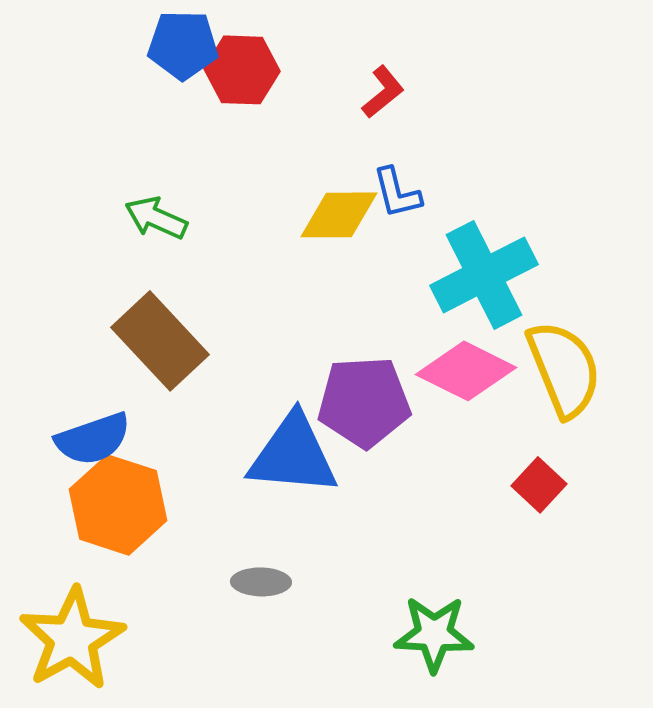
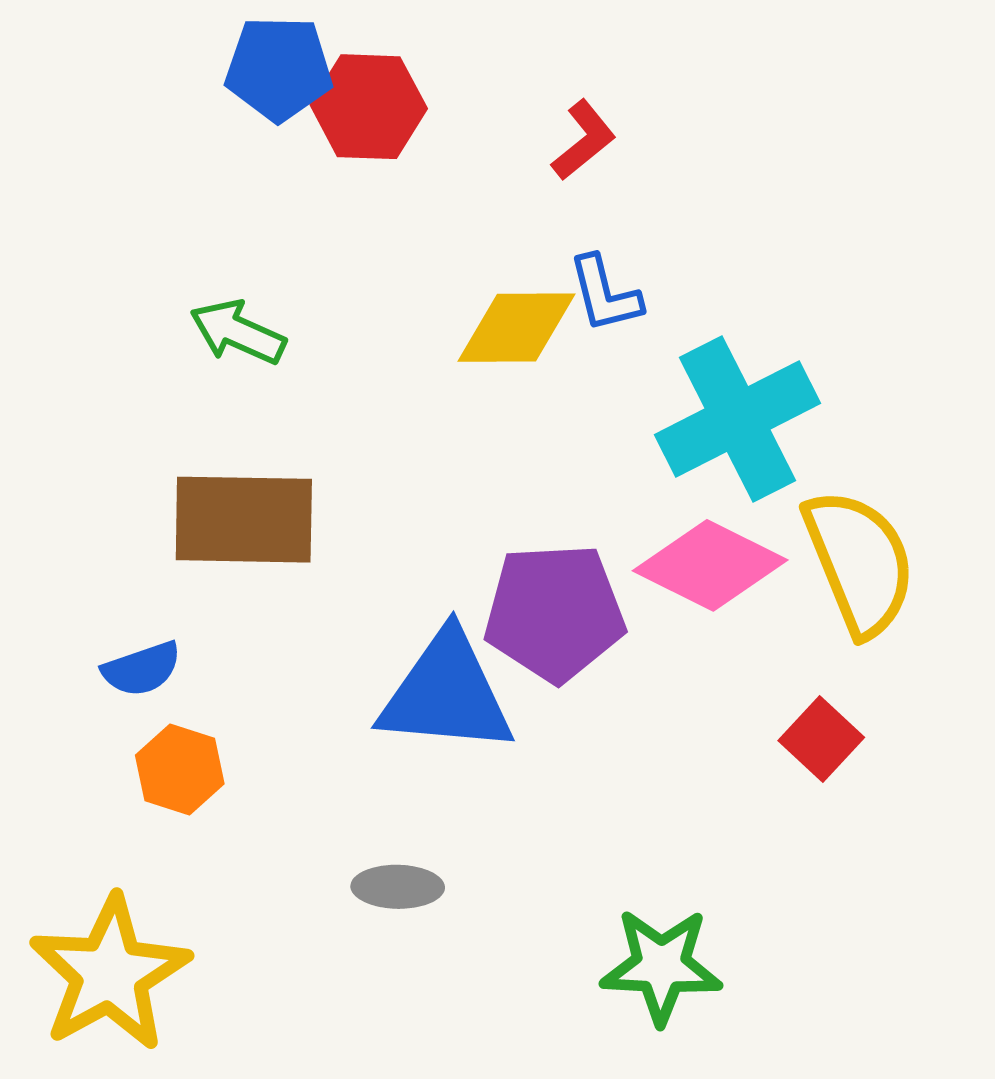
brown rectangle: (160, 341) -> (244, 520), turned -46
blue semicircle: (93, 439) -> (142, 669), size x0.7
orange hexagon: (118, 505) -> (180, 769), size x0.6

